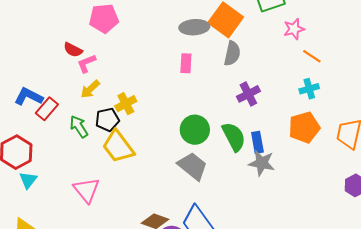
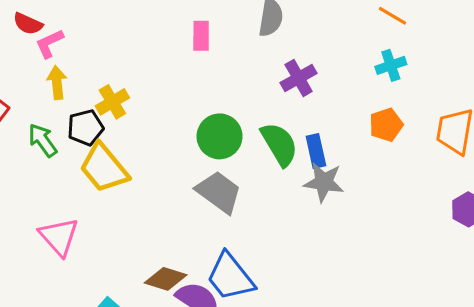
yellow arrow: (90, 89) -> (57, 83), turned 130
orange pentagon: (304, 127) -> (386, 125), size x0.7

